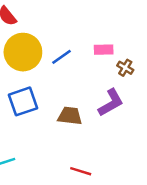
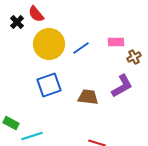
brown cross: (125, 68) -> (134, 57), turned 32

